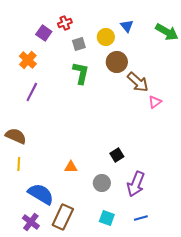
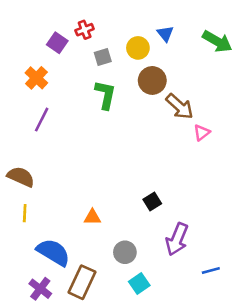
gray circle: (102, 183) -> (125, 252), moved
cyan square: (107, 218) -> (139, 283), turned 35
blue line: (141, 218) -> (211, 270), moved

